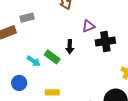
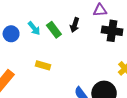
blue circle: (19, 83) -> (11, 34), moved

